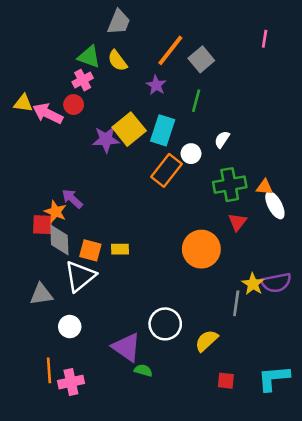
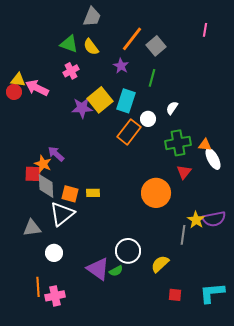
pink cross: (83, 80) -> (71, 71), moved
red circle: (74, 105) -> (14, 92), moved
green semicircle: (143, 370) -> (116, 271), moved, turned 136

